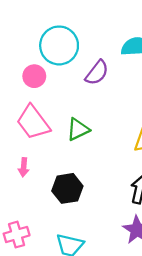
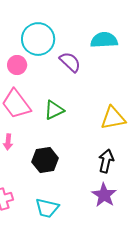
purple semicircle: (97, 73) -> (70, 62), turned -85

